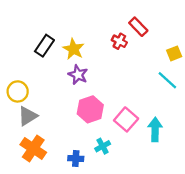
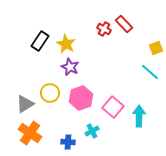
red cross: (119, 41) -> (104, 29), moved
yellow circle: (18, 91) -> (50, 93), moved

